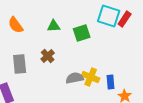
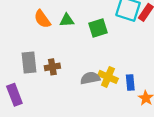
orange semicircle: (16, 25) -> (42, 19), moved
brown cross: (48, 56) -> (52, 67), moved, turned 32

